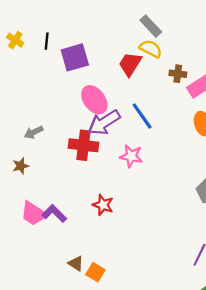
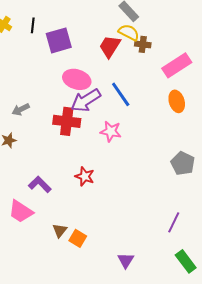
brown cross: (178, 74) -> (143, 44), moved
pink ellipse: (94, 100) -> (77, 79), turned -36
pink trapezoid: (34, 214) -> (21, 211), moved
brown triangle: (76, 263) -> (60, 230), turned 35

